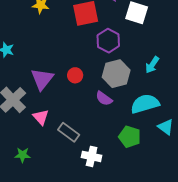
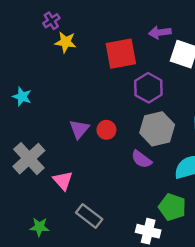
purple triangle: (42, 79) -> (79, 129), moved, size x0.7
gray rectangle: (69, 132) -> (89, 216), moved
white cross: (92, 156) -> (148, 231), moved

